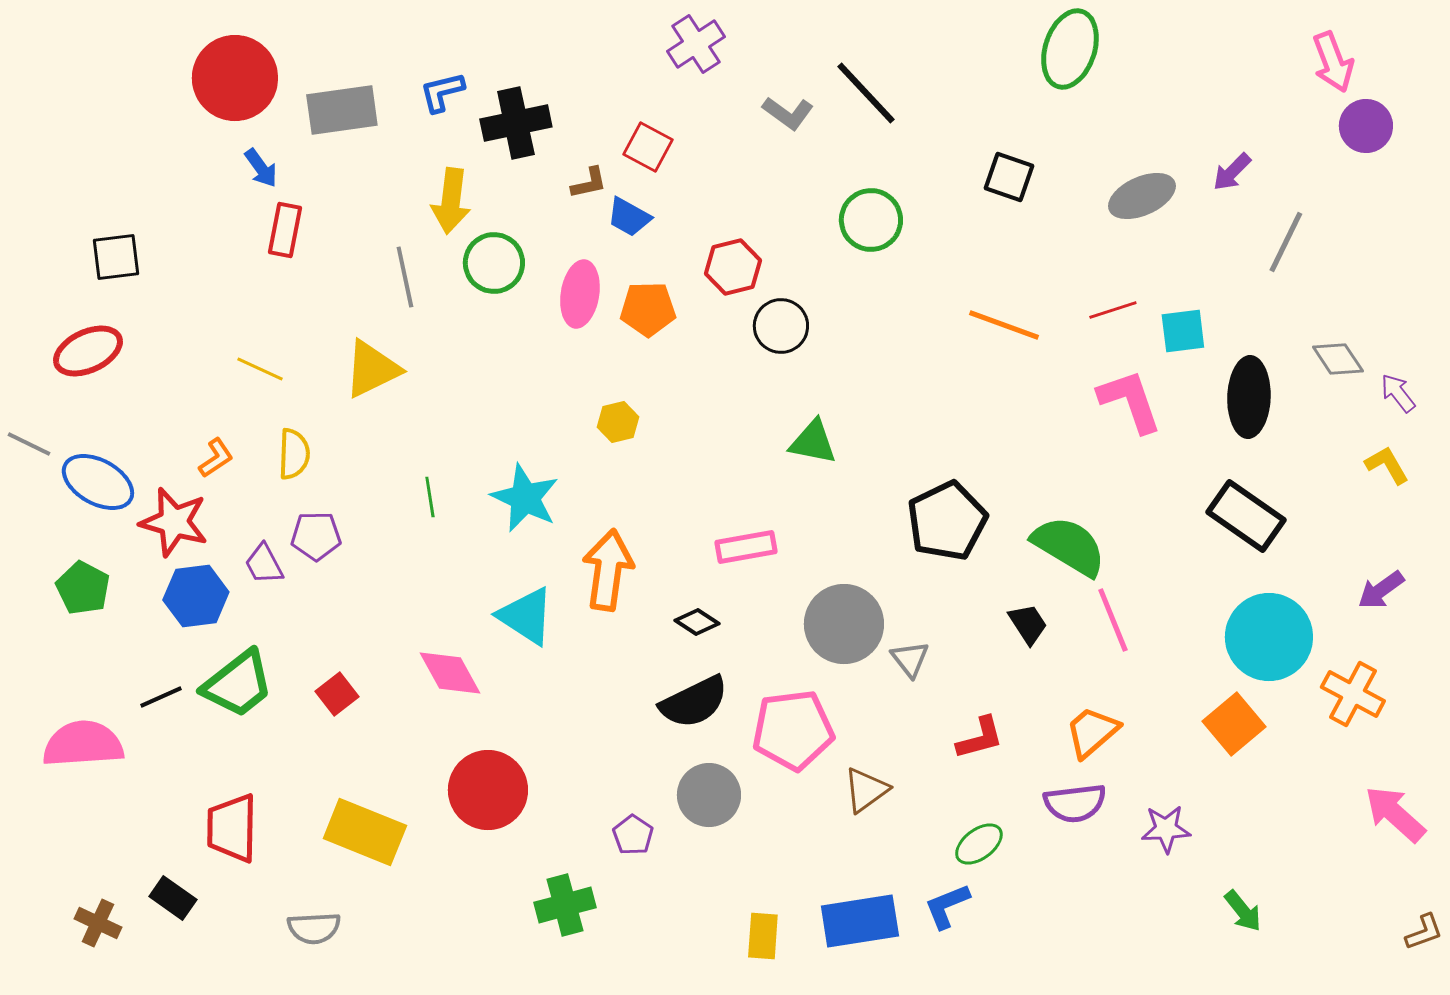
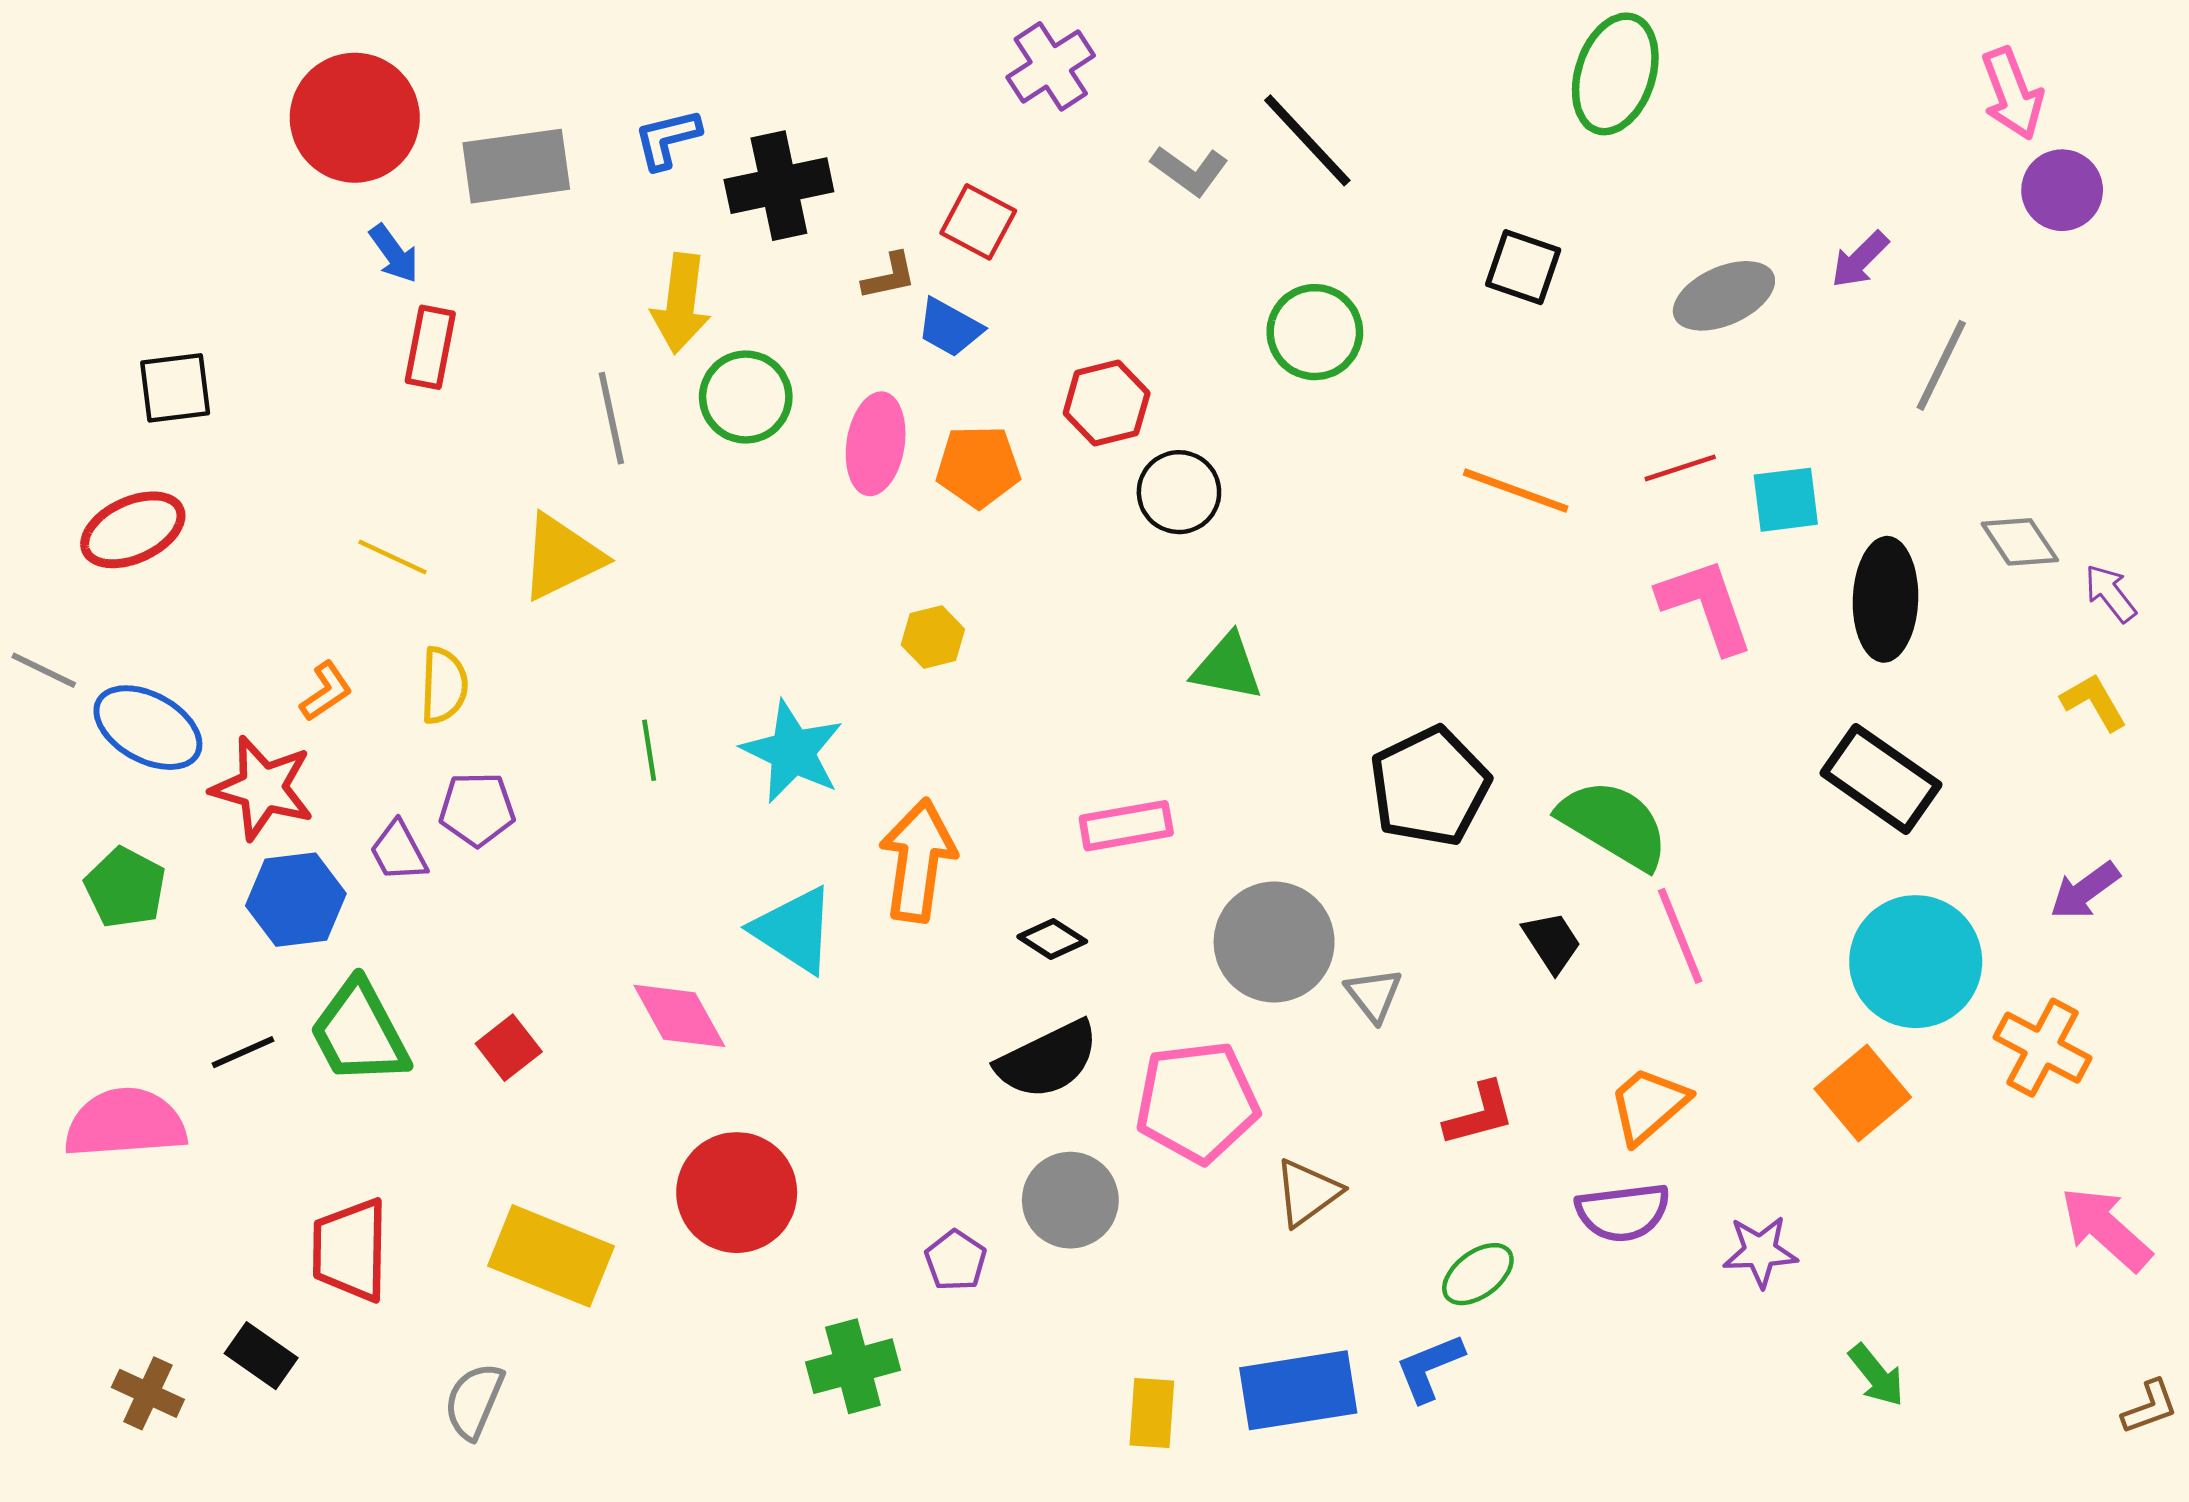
green trapezoid: (238, 684) -> (359, 1033), turned 100
gray semicircle: (314, 928) -> (474, 1401), turned 116

